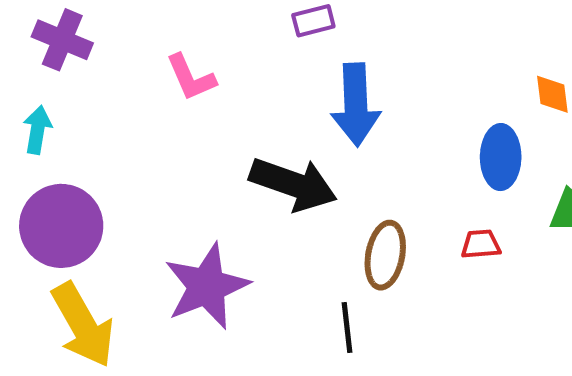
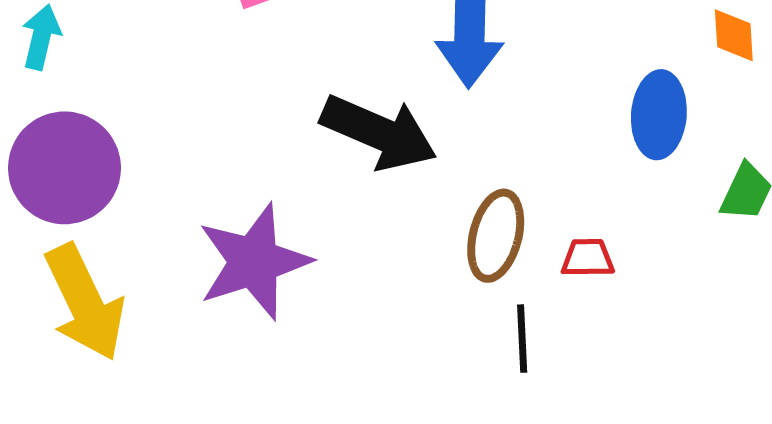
red trapezoid: (481, 244) -> (588, 258), moved
black line: (347, 327) -> (522, 339), moved

